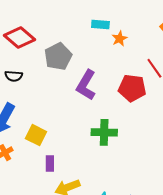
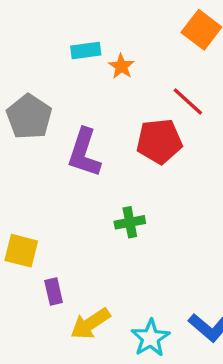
green cross: (104, 132) -> (130, 222), size x0.7

